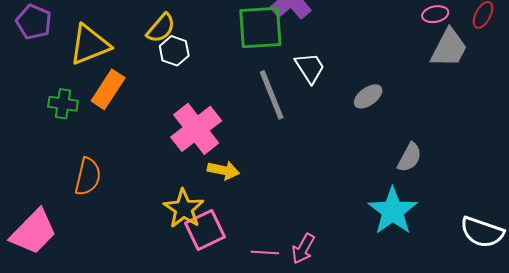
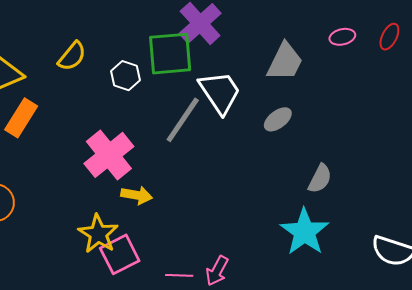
gray trapezoid: (449, 48) -> (285, 62), moved
white hexagon: (174, 51) -> (125, 76), moved
white trapezoid: (310, 68) -> (220, 92), size x1.4
gray line: (272, 95) -> (183, 120), turned 57

